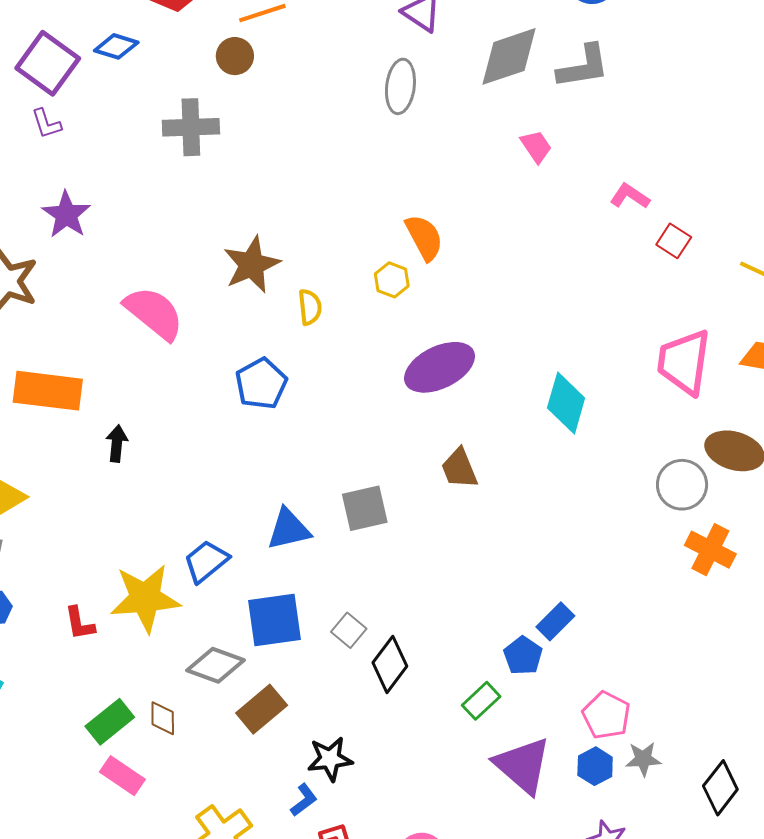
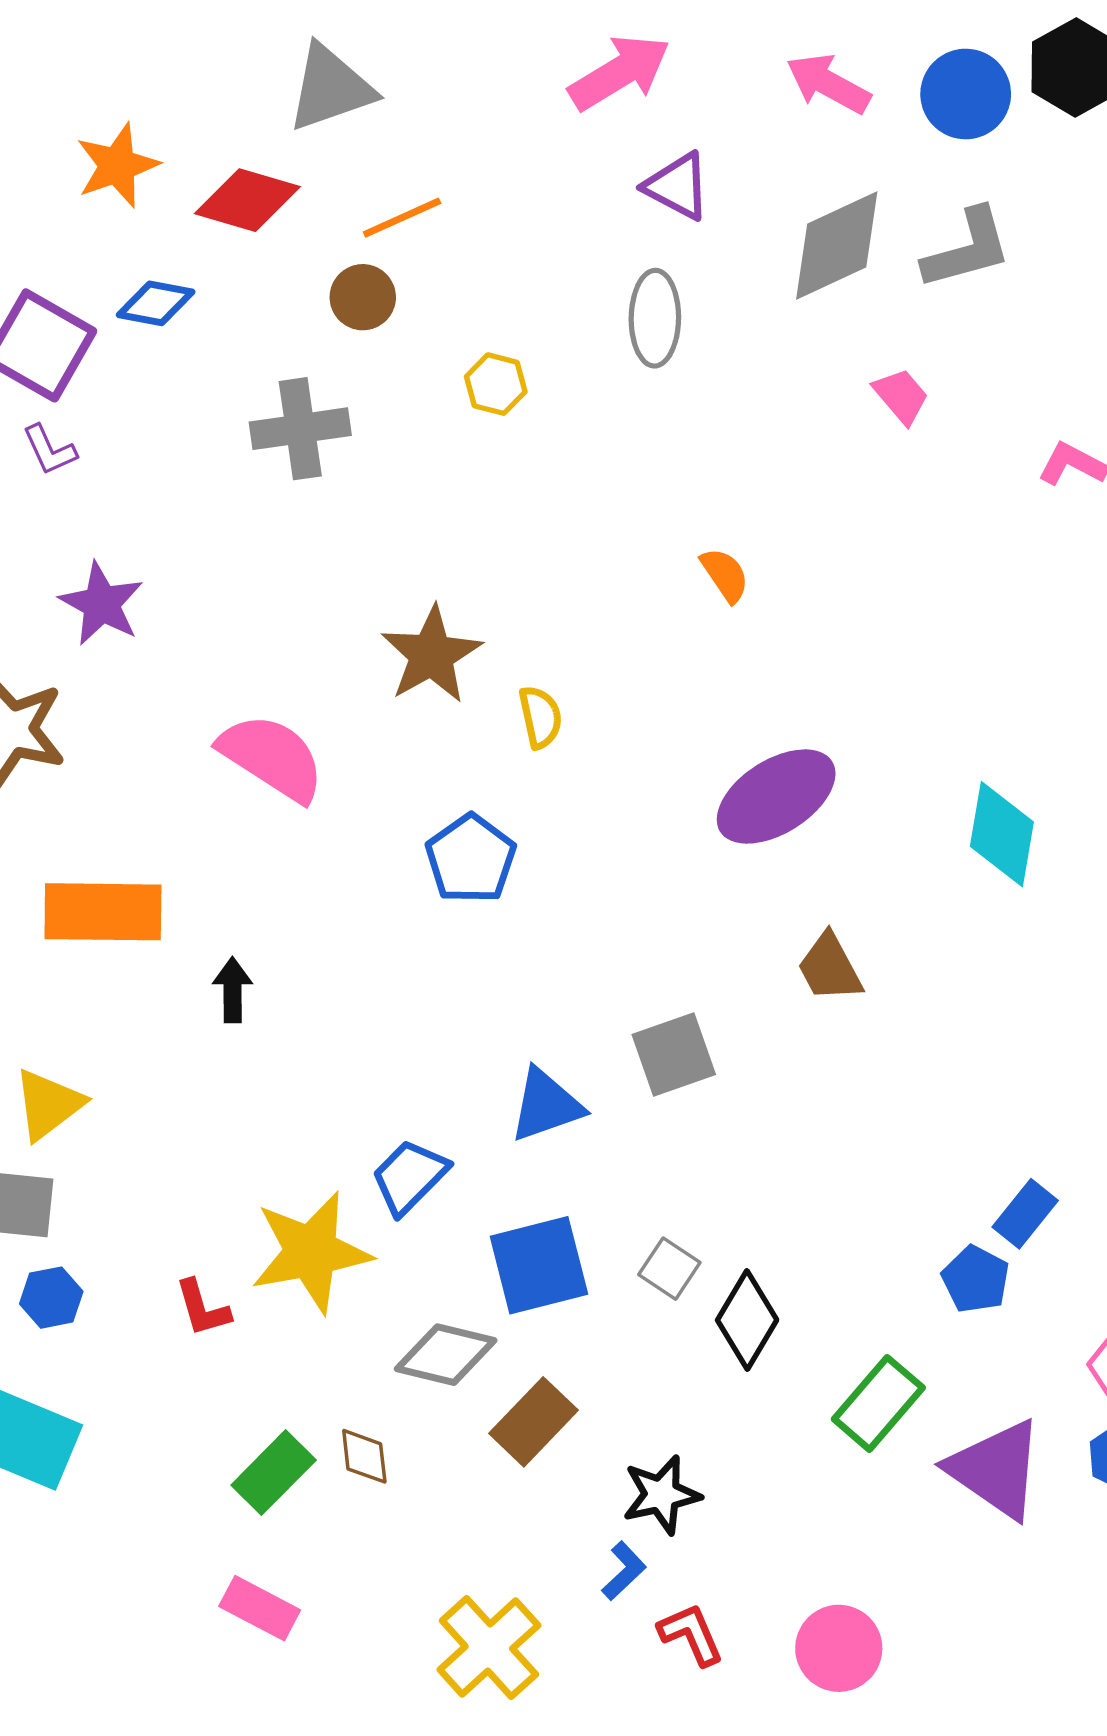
orange semicircle: (424, 237) -> (725, 575), size x0.7
yellow hexagon: (392, 280) -> (496, 384), moved
green rectangle: (481, 701) -> (878, 1403), moved, size x1.4
pink rectangle: (122, 776) -> (260, 1608), moved

